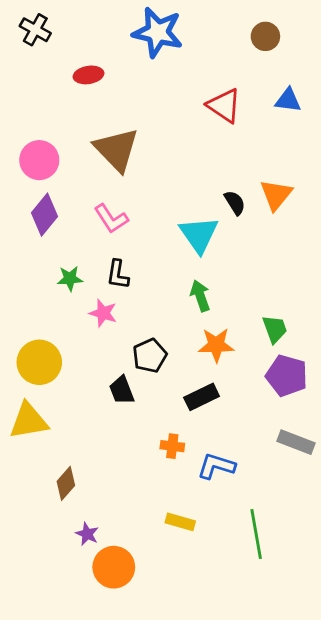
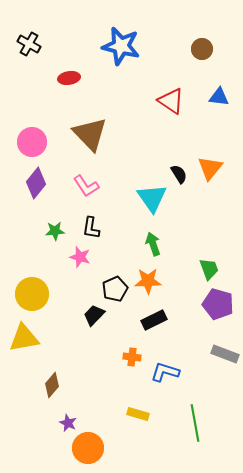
orange star: (216, 345) -> (148, 281), moved
black trapezoid: (122, 390) -> (94, 315), turned 65

